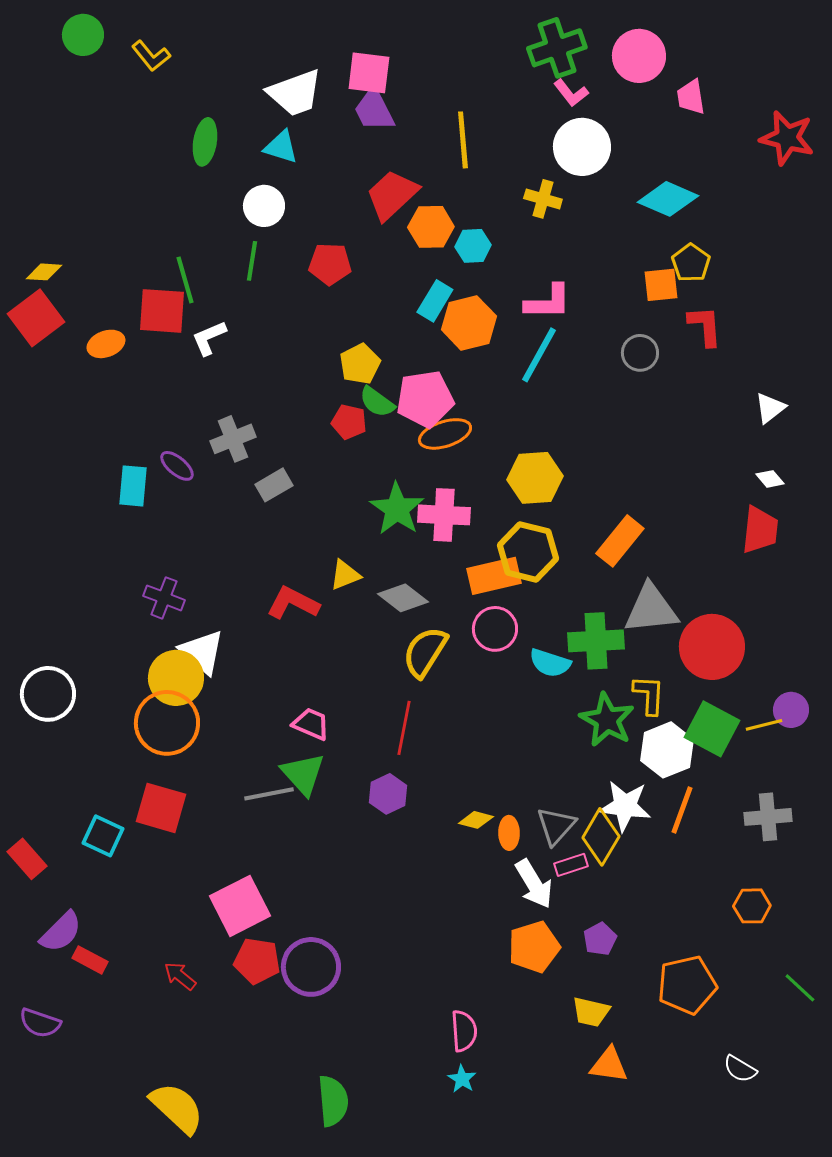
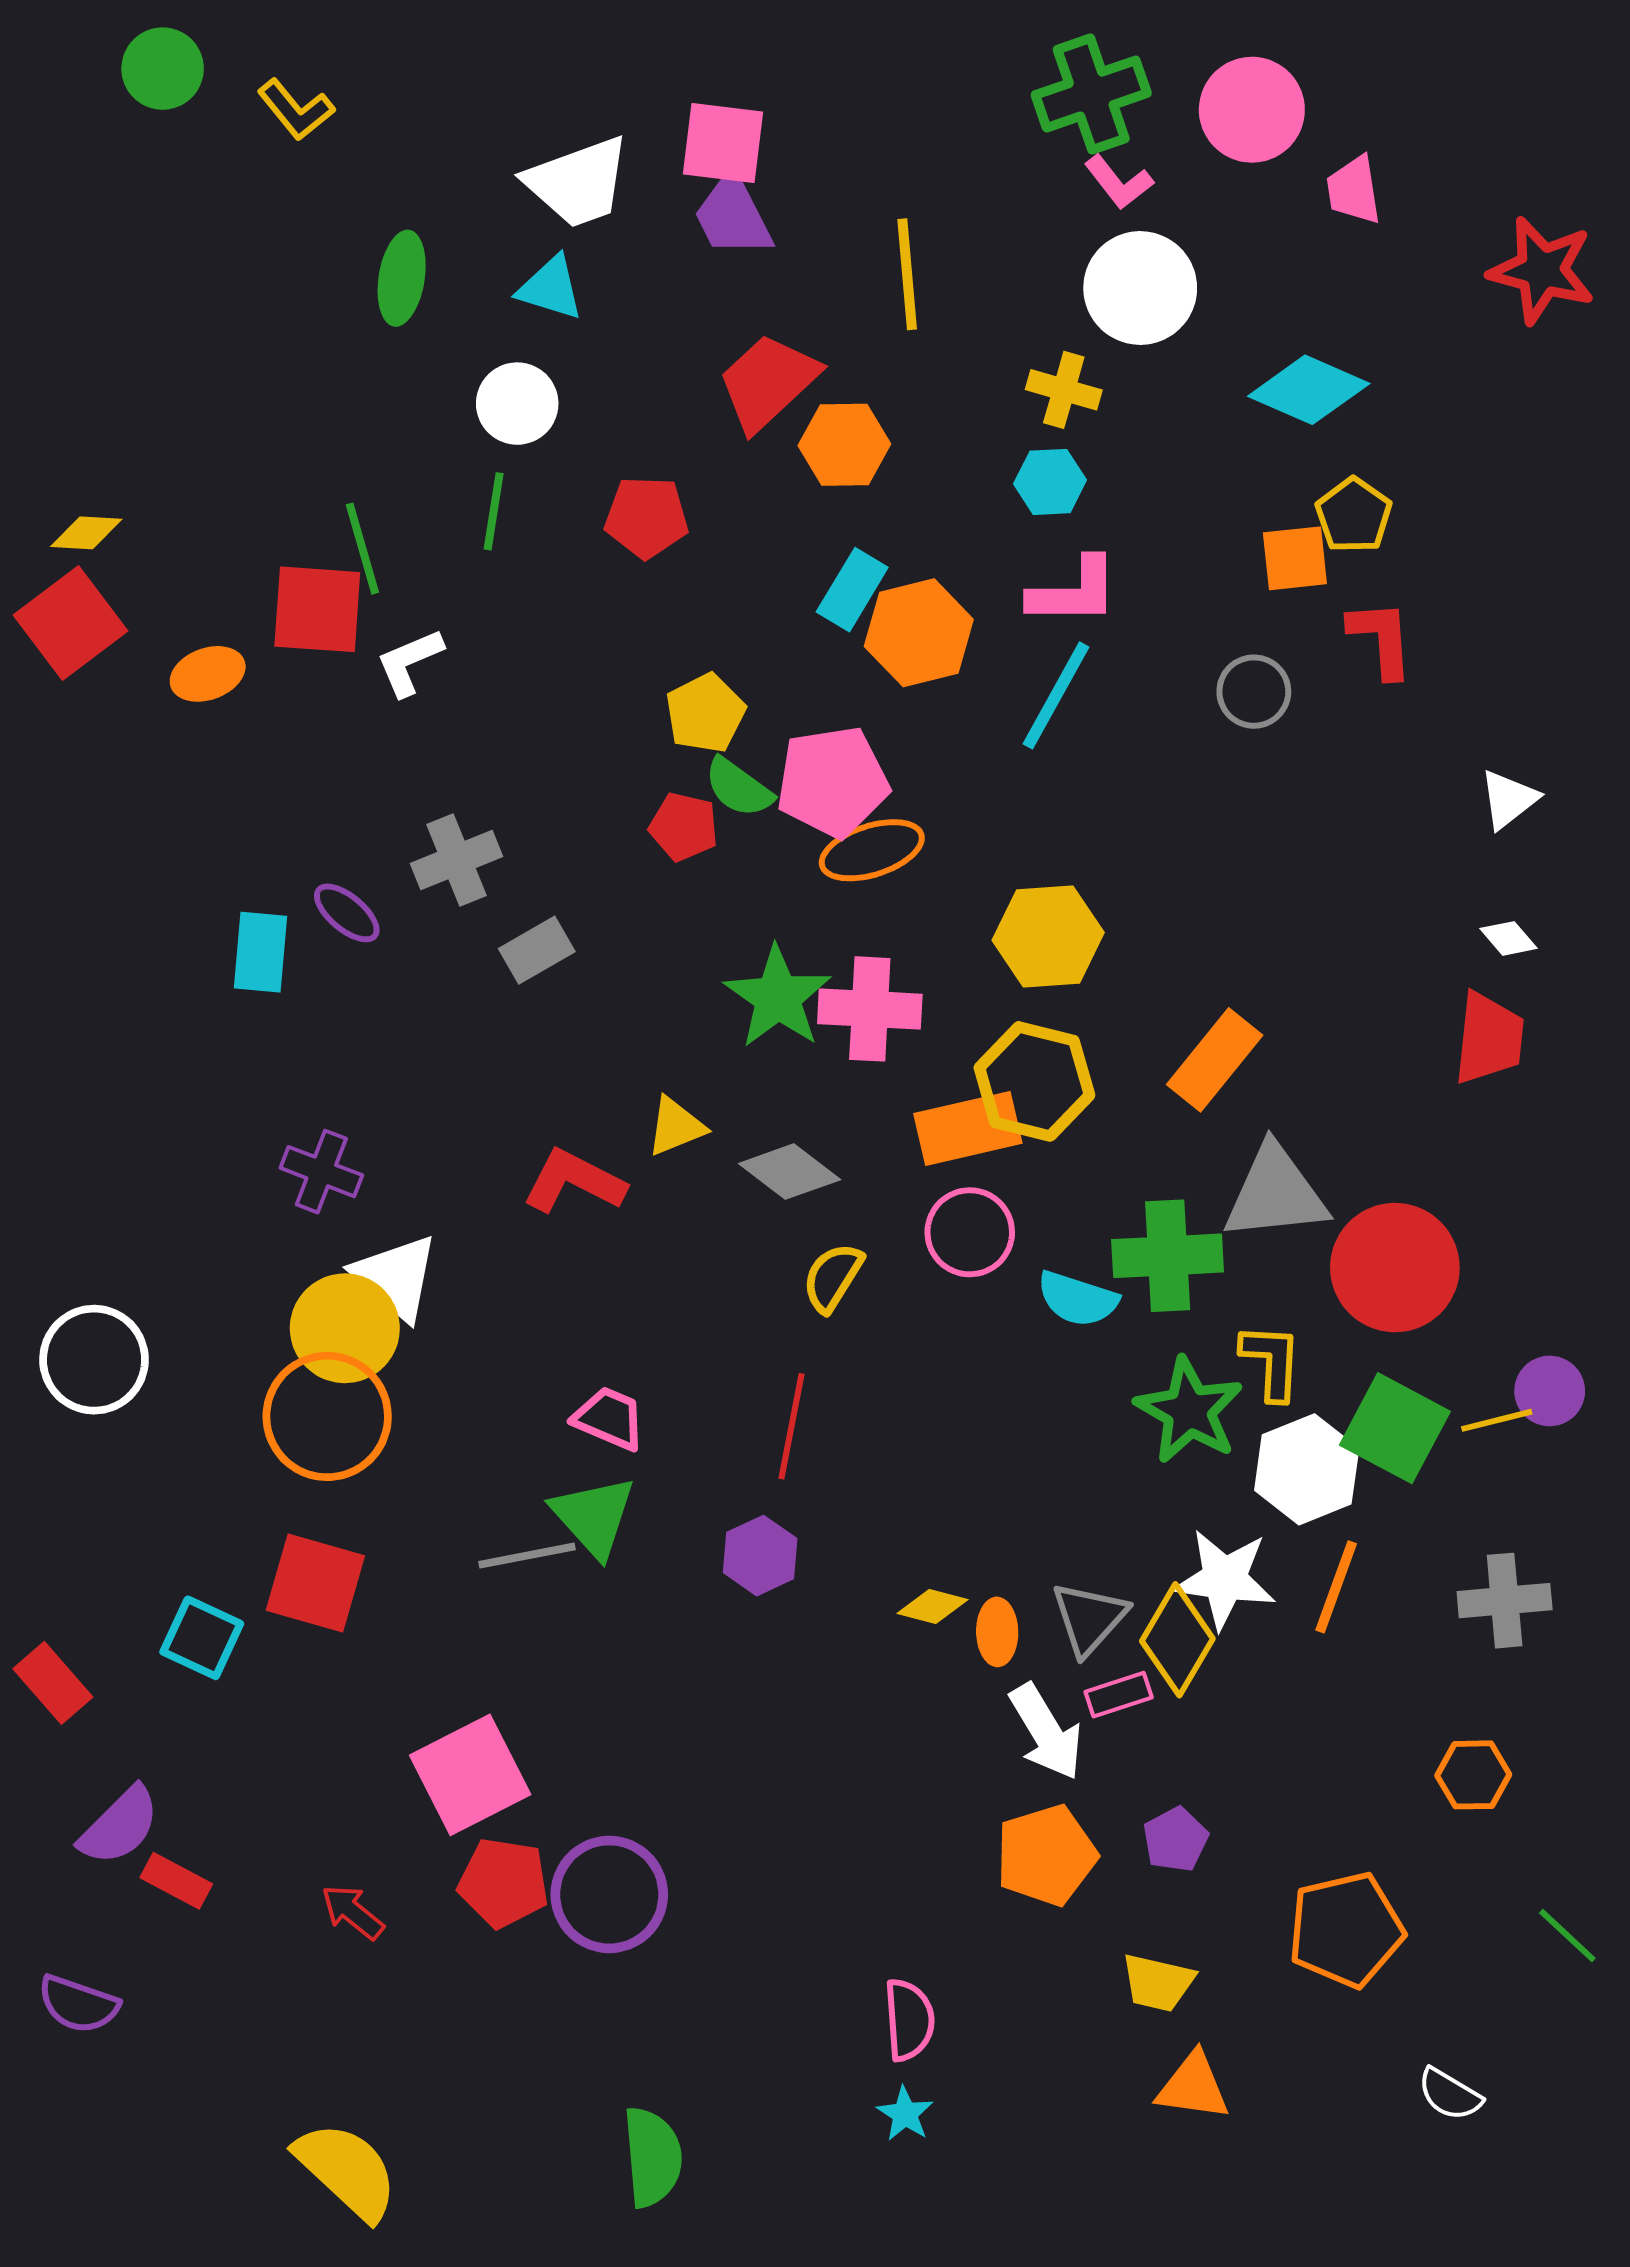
cyan hexagon: (473, 246) -> (1050, 482), moved
yellow semicircle: (425, 652) -> (833, 1277), size x0.7

